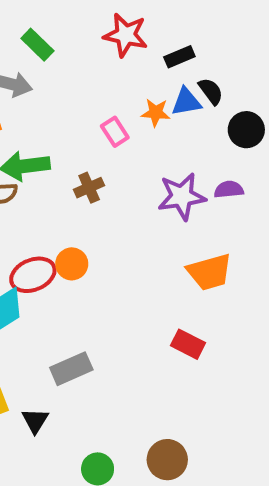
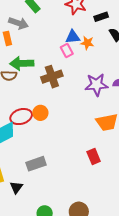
blue triangle: (186, 102) -> (73, 37), moved
brown cross: (89, 188) -> (52, 77), size x1.5
red rectangle: (188, 344) -> (94, 157), turned 35

